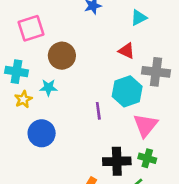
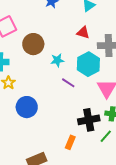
cyan star: (48, 88) -> (57, 60), moved
purple line: (98, 111) -> (68, 83), turned -40

